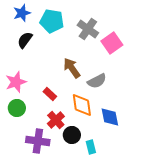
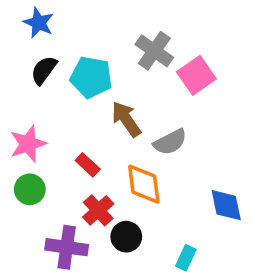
blue star: (22, 13) -> (39, 23), turned -30
cyan pentagon: (52, 21) -> (91, 77), moved
blue diamond: (110, 117) -> (226, 205), moved
cyan rectangle: (91, 147) -> (186, 258), moved, turned 40

